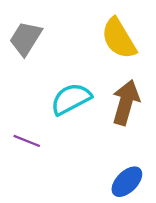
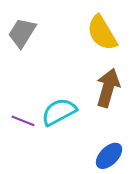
cyan semicircle: (71, 99) -> (59, 112), moved

